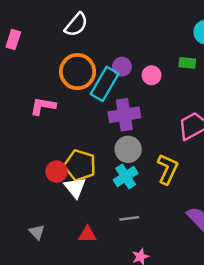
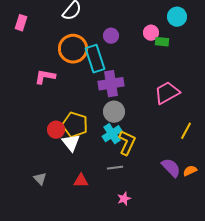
purple circle: (122, 67) -> (111, 36), moved
pink circle: (152, 75) -> (151, 33), moved
cyan rectangle: (105, 84) -> (95, 59), turned -48
yellow L-shape: (168, 169) -> (127, 143), moved

